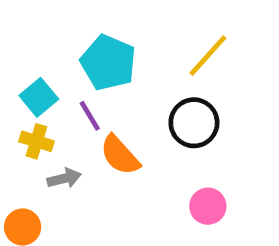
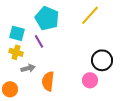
cyan square: (39, 97) -> (17, 33), turned -35
black circle: (194, 123) -> (102, 60), moved
orange semicircle: (120, 155) -> (48, 81), moved, turned 48

